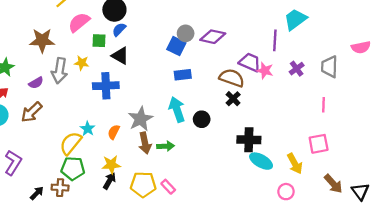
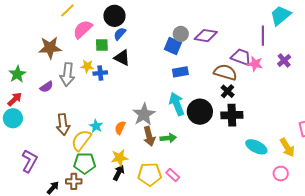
blue cross: (106, 86) -> (100, 73), moved, size x0.6
brown arrow: (32, 112) -> (63, 125), moved, turned -50
black circle: (202, 119) -> (200, 112), size x1.6
black cross: (249, 140) -> (232, 115), moved

